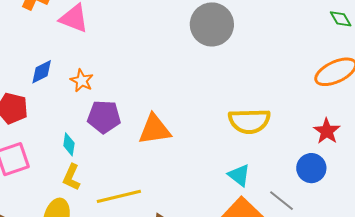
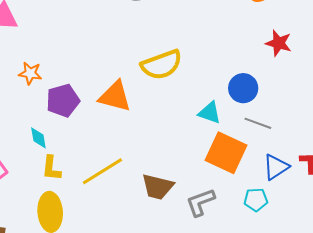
yellow semicircle: (249, 121) -> (161, 65), moved
orange triangle: (155, 129) -> (115, 96), turned 42
blue circle: (311, 168) -> (243, 88), moved

